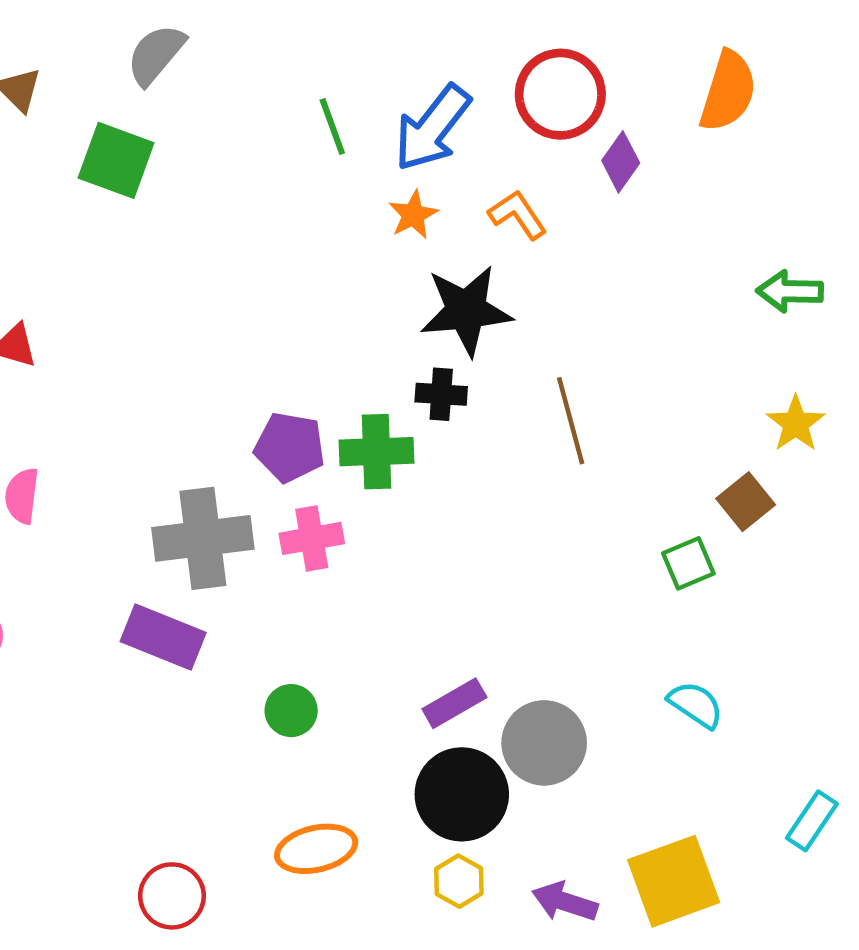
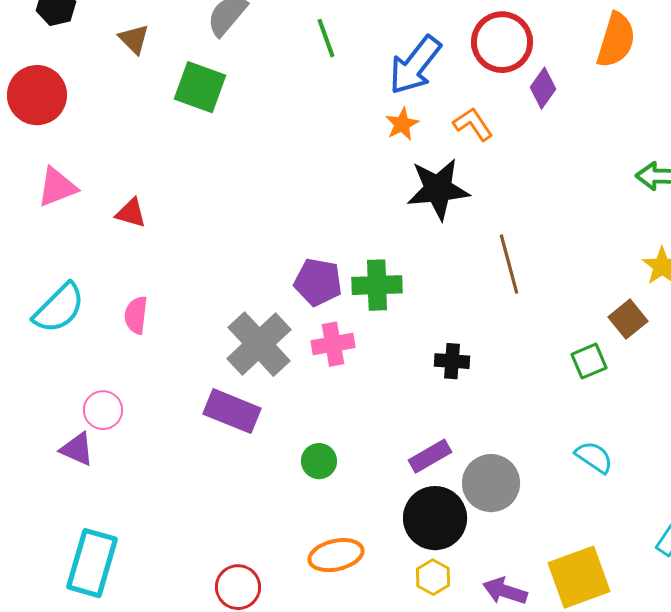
green line: (332, 127) -> (326, 38), moved
black cross: (441, 394) -> (452, 361), moved
gray cross: (203, 538) -> (259, 344), turned -36

